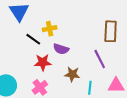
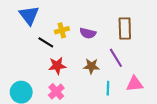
purple semicircle: (61, 49) -> (88, 33), moved
brown star: (72, 74) -> (91, 66), moved

